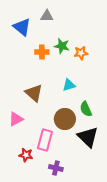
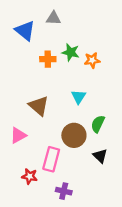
cyan triangle: (69, 85) -> (78, 97), turned -40
green semicircle: (86, 109) -> (98, 124), turned 49
black triangle: (88, 137) -> (100, 156), size x0.6

